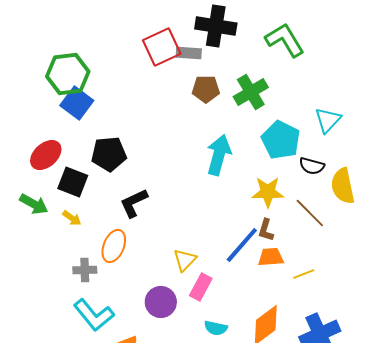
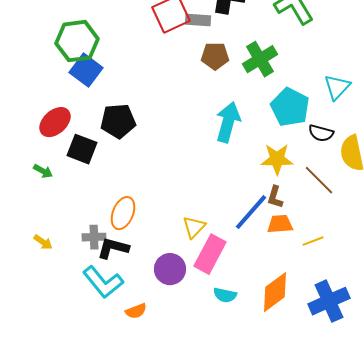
black L-shape: (134, 203) -> (113, 248), moved, turned 40
green arrow: (34, 204) -> (43, 171), size x0.7
yellow arrow: (72, 218) -> (43, 242), moved
pink rectangle: (201, 287) -> (210, 254), size x1.4

